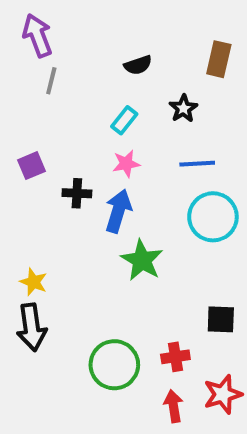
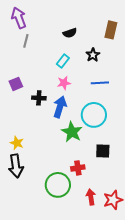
cyan circle: (213, 217) -> (94, 115), moved
black square: (221, 319) -> (103, 151), moved
red cross: (175, 357) -> (78, 168), moved
red arrow: (173, 406) -> (91, 197), moved

